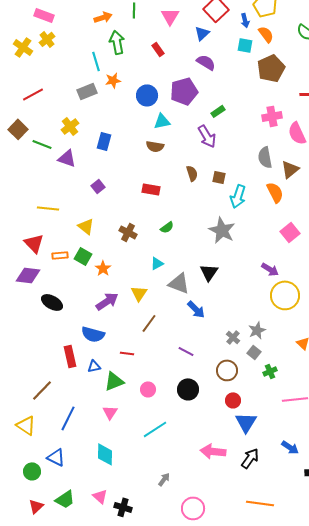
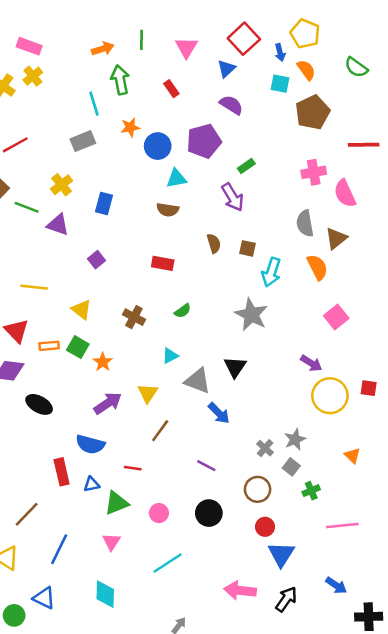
orange star: (113, 80) -> (130, 127), moved

